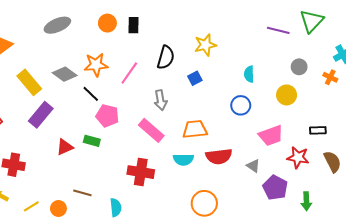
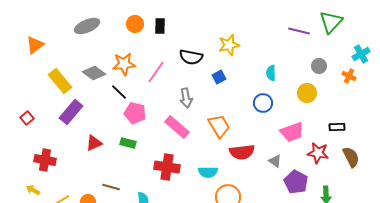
black semicircle: (166, 57) -> (191, 57), turned 85
orange trapezoid: (195, 129) -> (219, 126), turned 65
green rectangle: (92, 141) -> (128, 143), moved
cyan semicircle: (183, 160) -> (208, 172), moved

